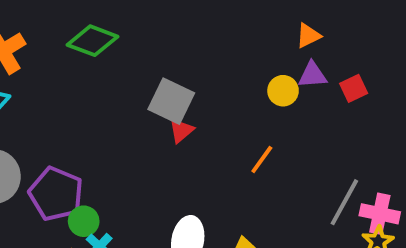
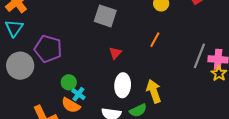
red triangle: (181, 130) -> (115, 53), moved
purple pentagon: (56, 194) -> (48, 49), moved

